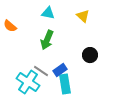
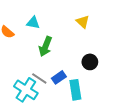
cyan triangle: (48, 13) -> (33, 23), moved
cyan rectangle: (65, 84) -> (75, 90), moved

